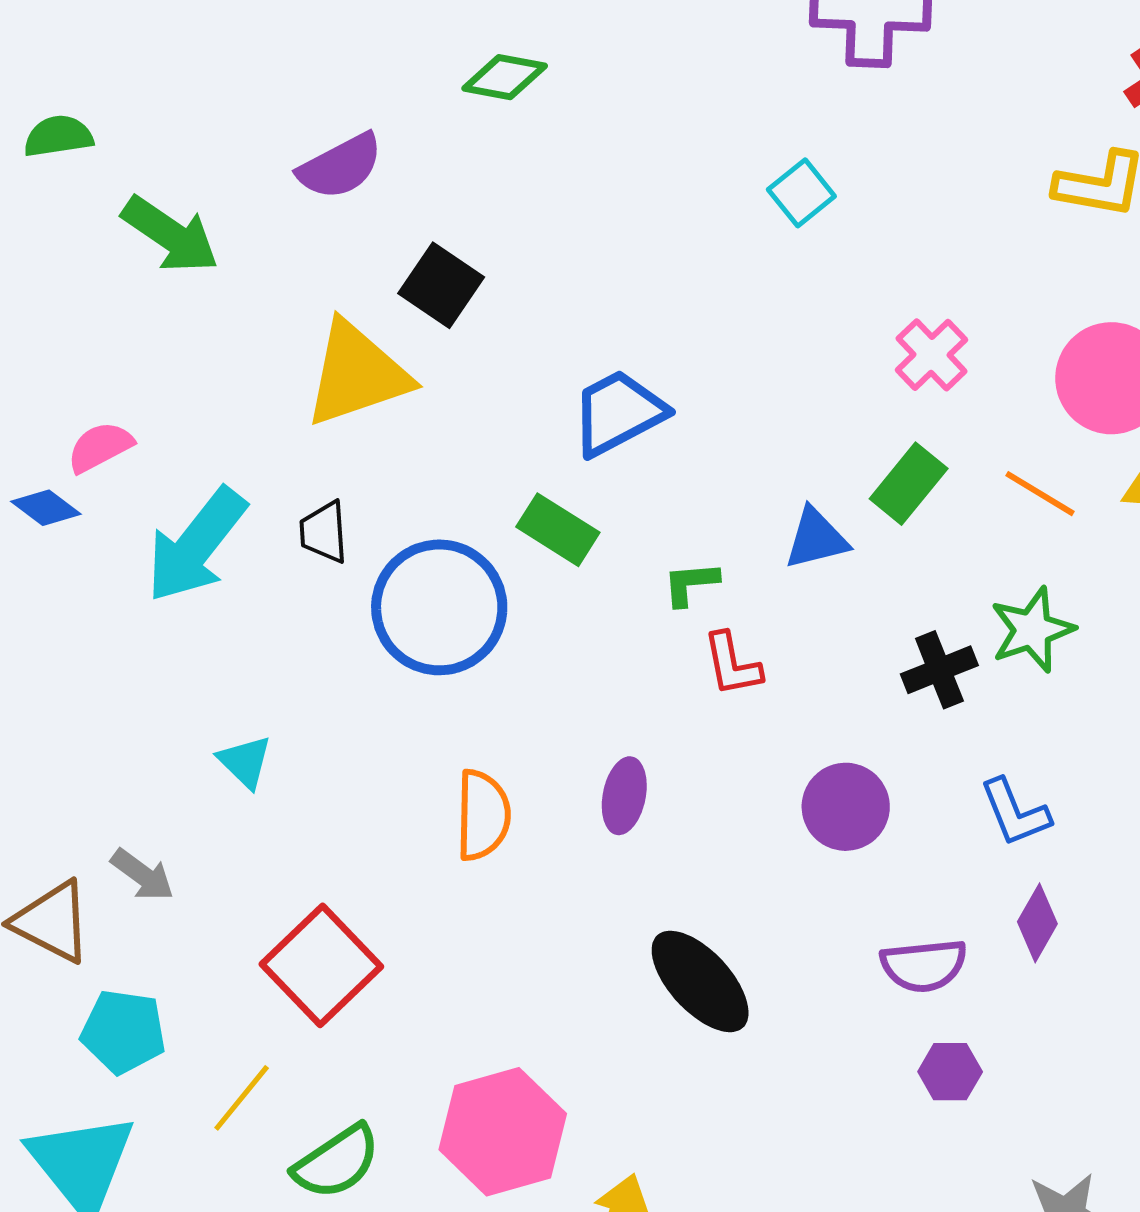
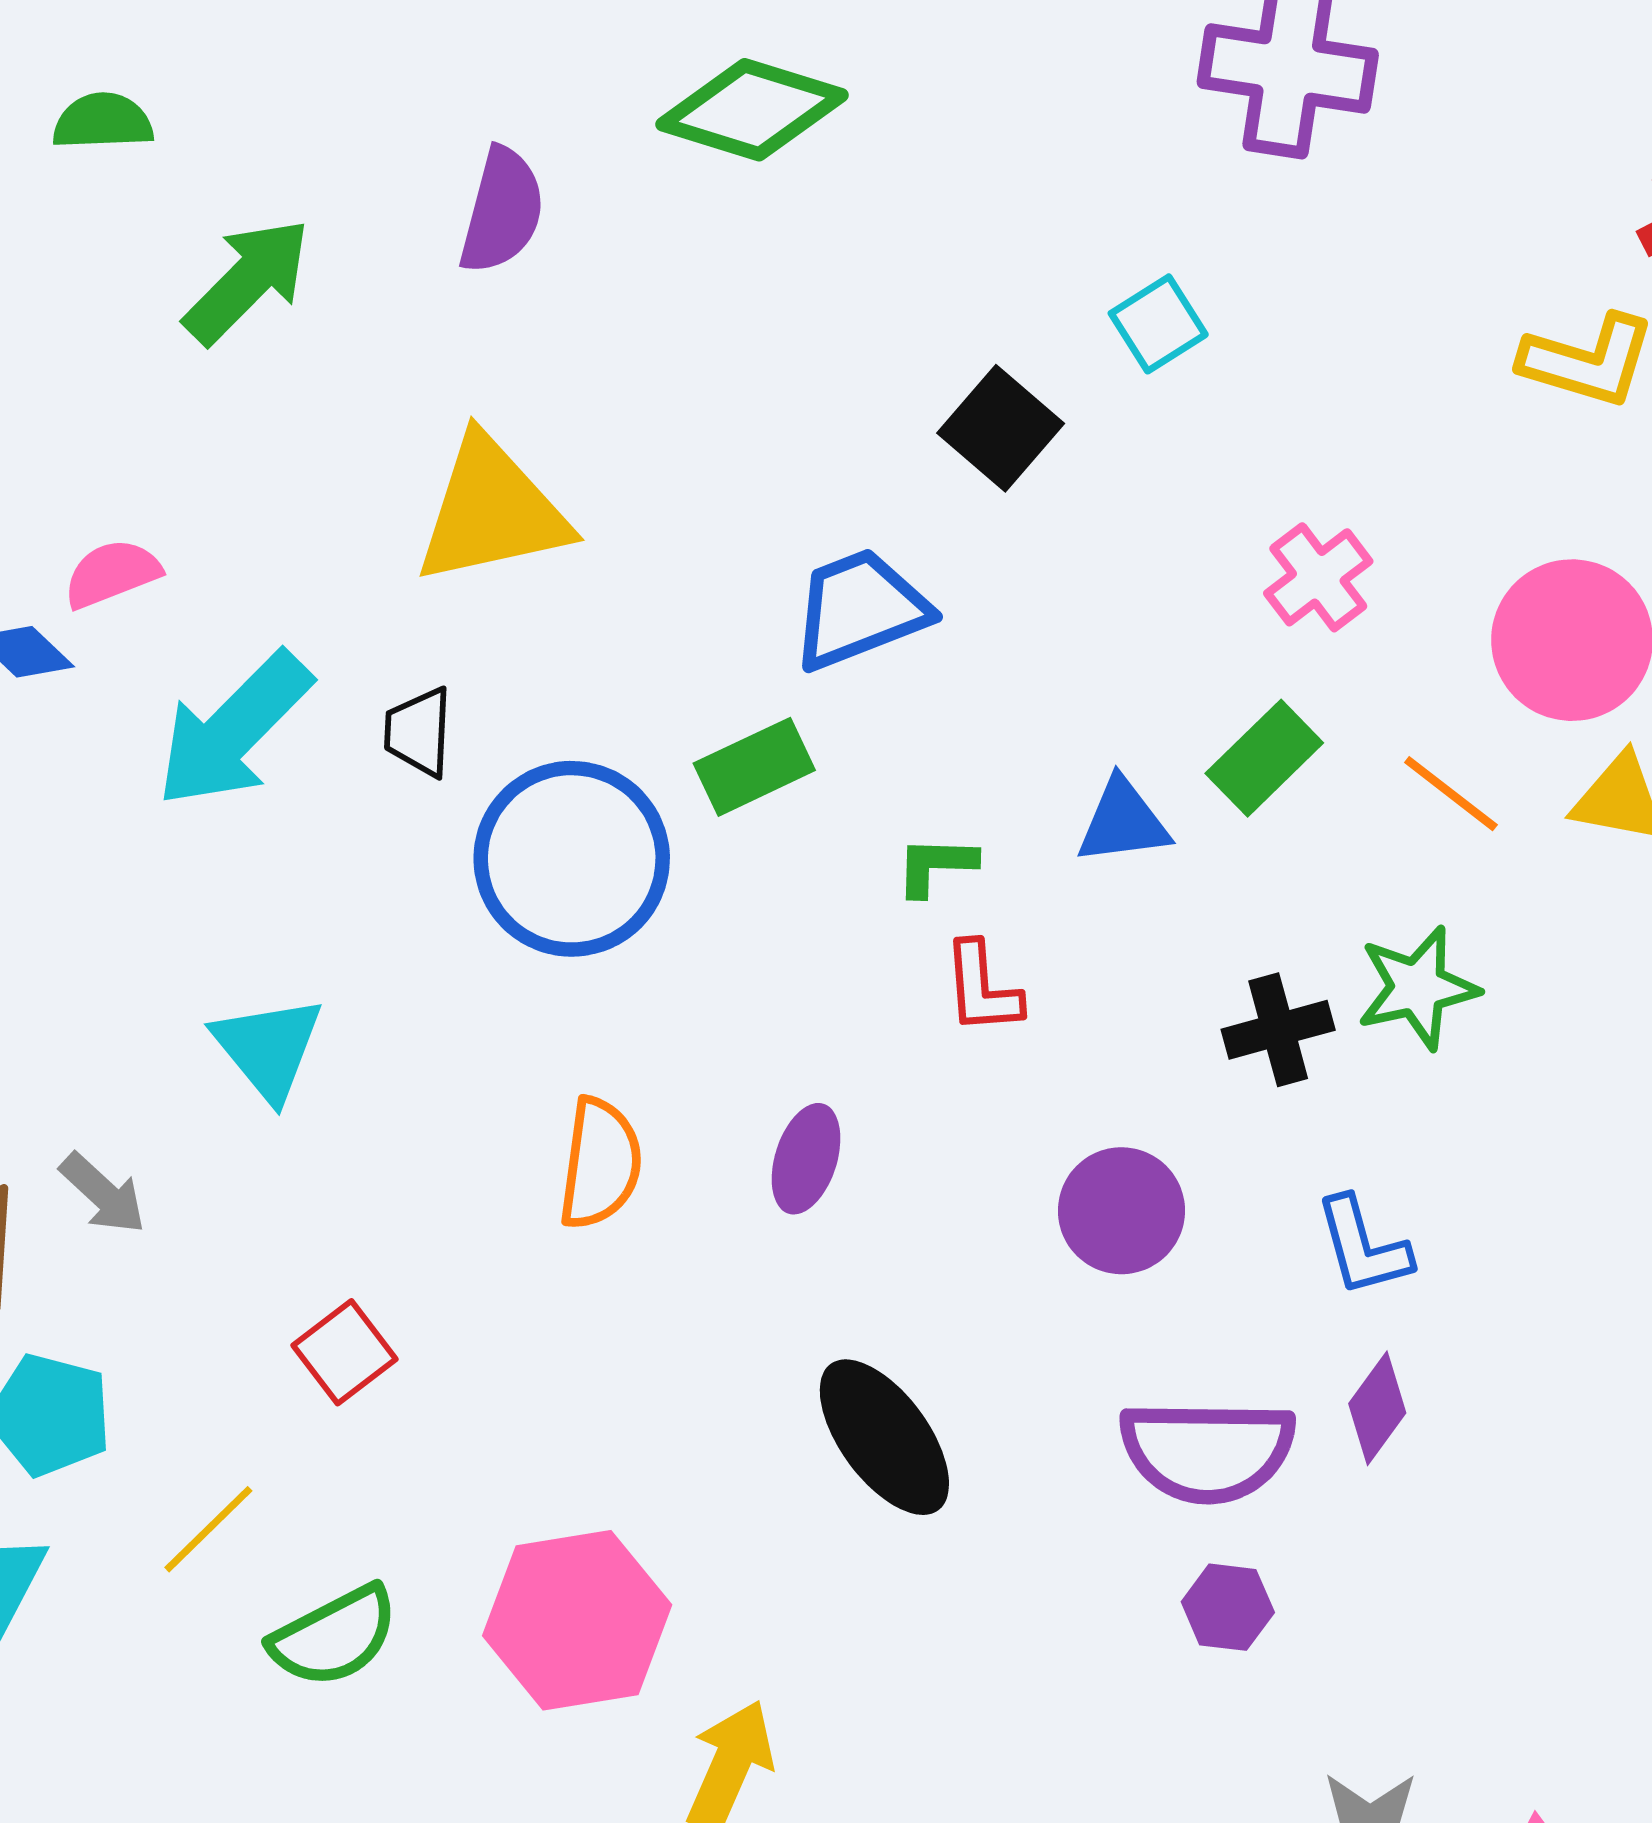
green diamond: (505, 77) -> (752, 110), size x1.5
purple semicircle: (340, 166) -> (502, 211), turned -54
green arrow: (170, 235) -> (247, 281), turned -86
black square: (441, 285) -> (1001, 428), moved
green rectangle: (558, 530) -> (754, 767), turned -64
cyan triangle: (245, 762) -> (268, 1048), size x1.4
red square: (321, 965) -> (344, 1352), size x0.6
purple semicircle: (924, 965) -> (1207, 1451), size x1.4

